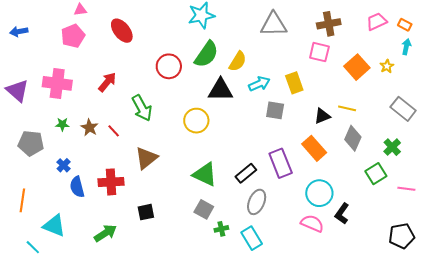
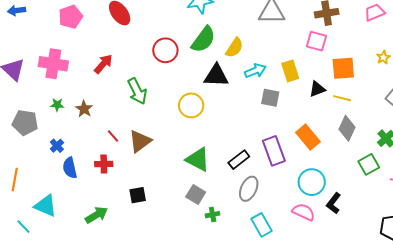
orange square: (357, 67) -> (343, 68), moved, turned 35
black triangle: (322, 116) -> (317, 89), moved
red line: (114, 131) -> (113, 136), moved
red cross: (111, 182) -> (104, 164), size x0.7
cyan rectangle: (252, 238) -> (261, 225), moved

